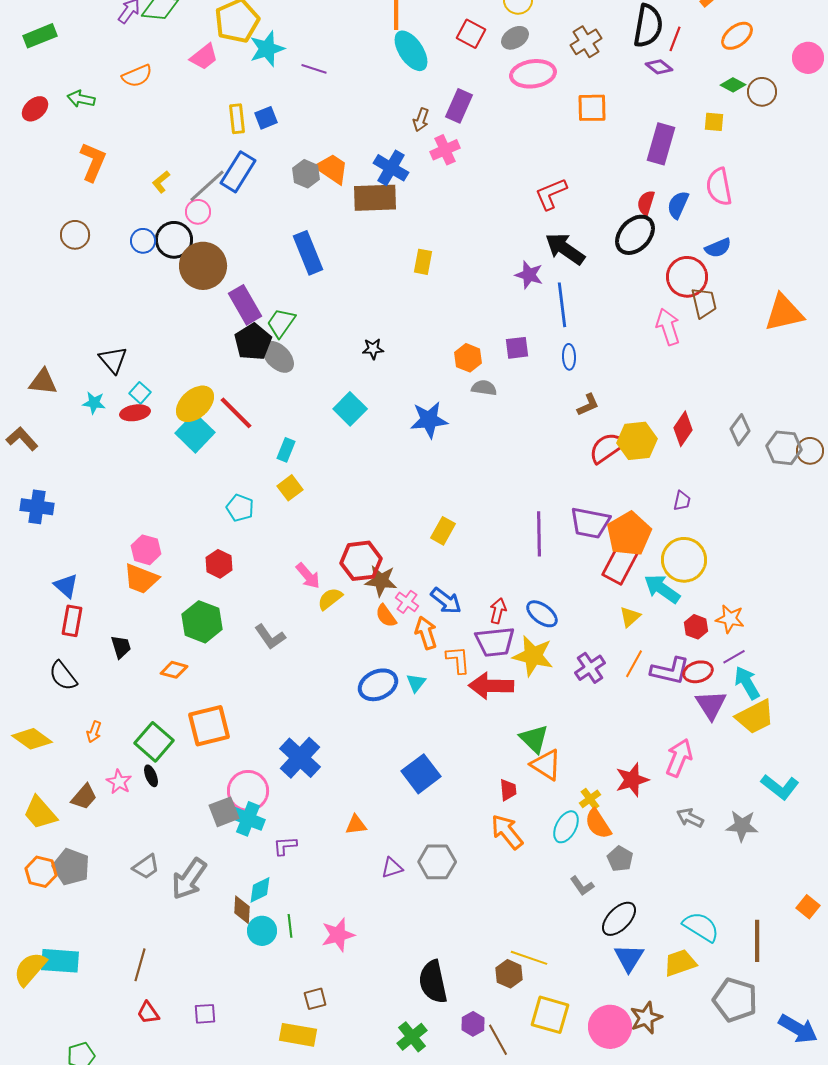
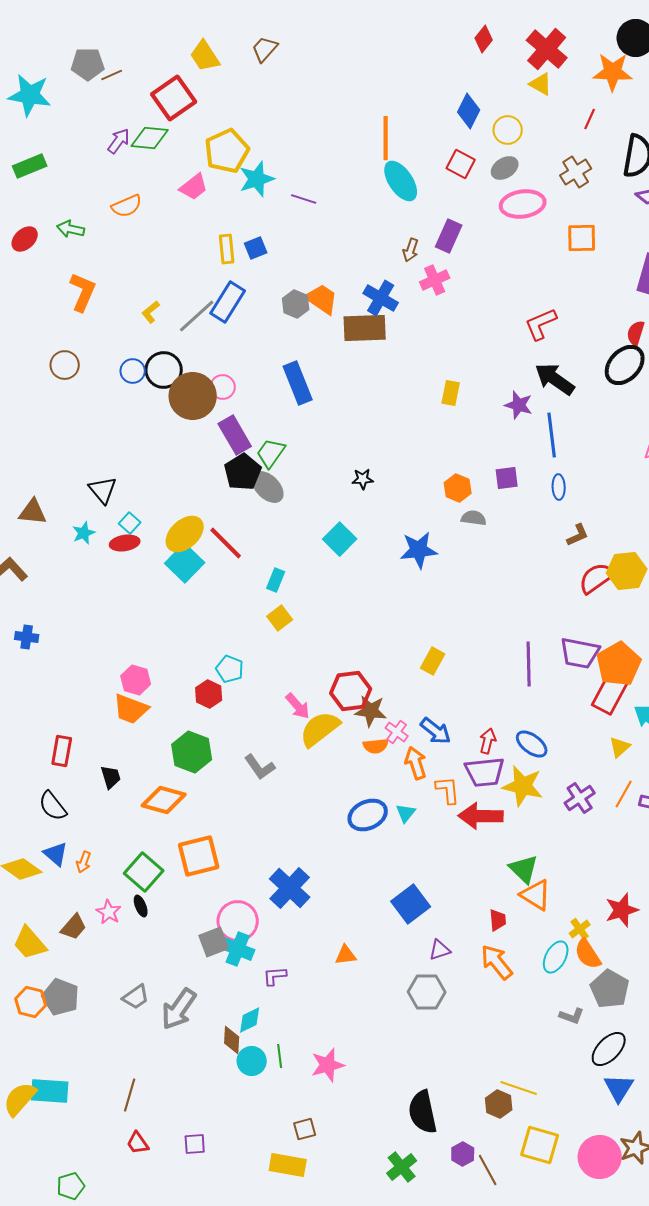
pink circle: (198, 212) -> (223, 387), moved
yellow rectangle: (423, 262) -> (451, 393), moved
cyan star: (94, 403) -> (84, 533), turned -30
blue cross: (37, 507) -> (27, 637), size x0.7
cyan pentagon: (240, 508) -> (230, 669), moved
blue triangle: (66, 586) -> (56, 854), moved
yellow semicircle: (330, 599) -> (320, 729), size x1.6
orange semicircle: (386, 616) -> (376, 746), turned -60
orange diamond: (174, 670) -> (164, 800), size x1.6
gray pentagon: (620, 859) -> (610, 989), size x1.5
purple triangle: (392, 868) -> (440, 950), moved
gray L-shape: (582, 886) -> (572, 1016), turned -35

